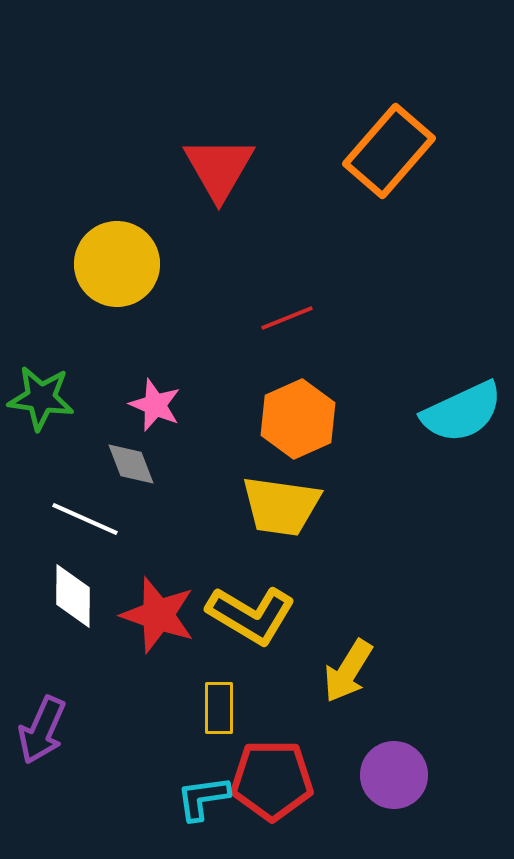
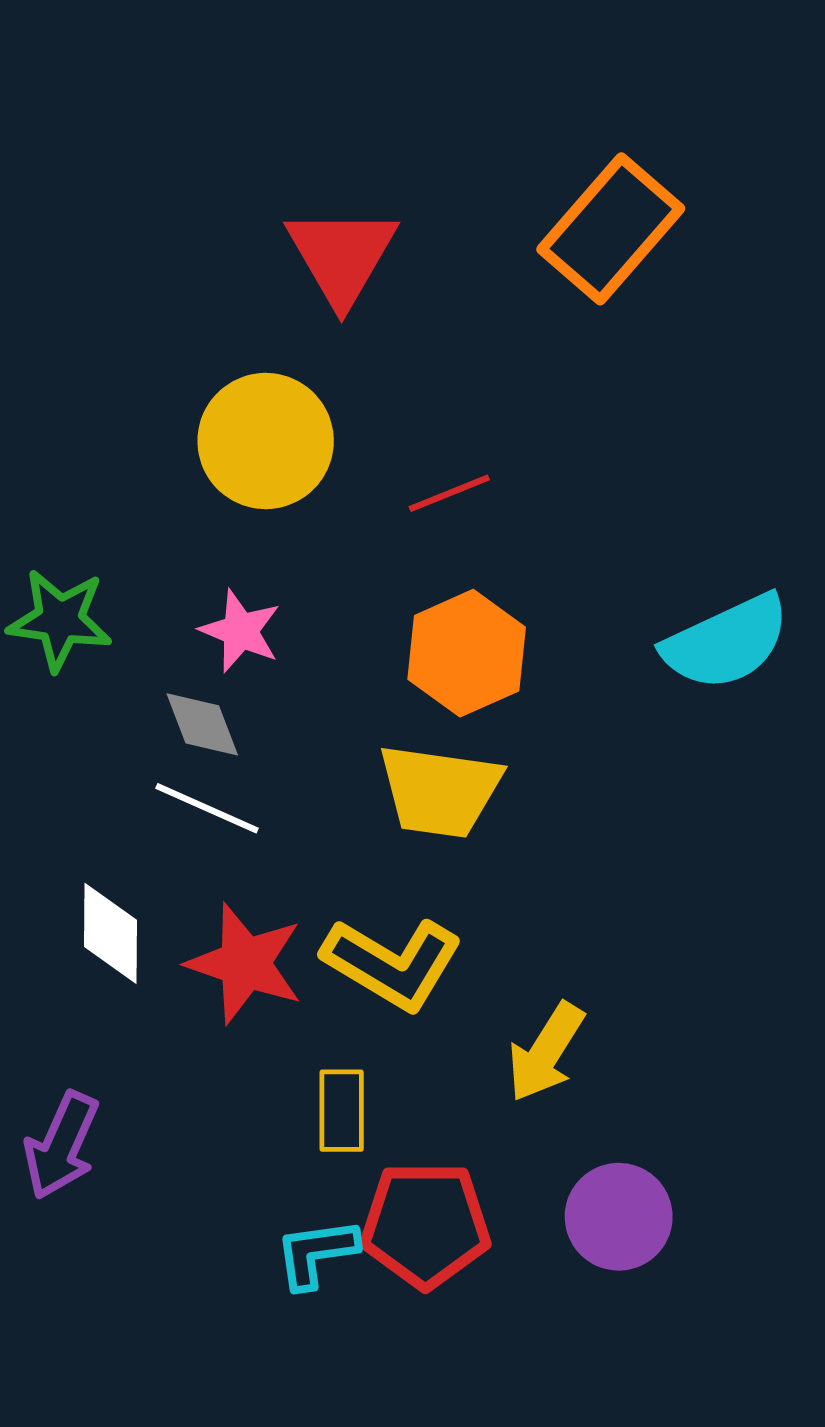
yellow circle: (117, 264) -> (266, 441), moved
white line: (85, 519) -> (207, 808), moved

